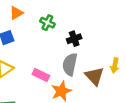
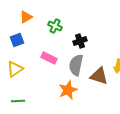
pink rectangle: (41, 75) -> (49, 58), moved
brown triangle: (94, 76) -> (99, 76), turned -30

